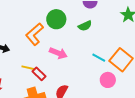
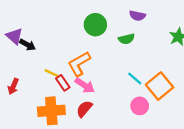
orange L-shape: (35, 34) -> (79, 64), moved
pink arrow: (58, 53) -> (85, 85), moved

